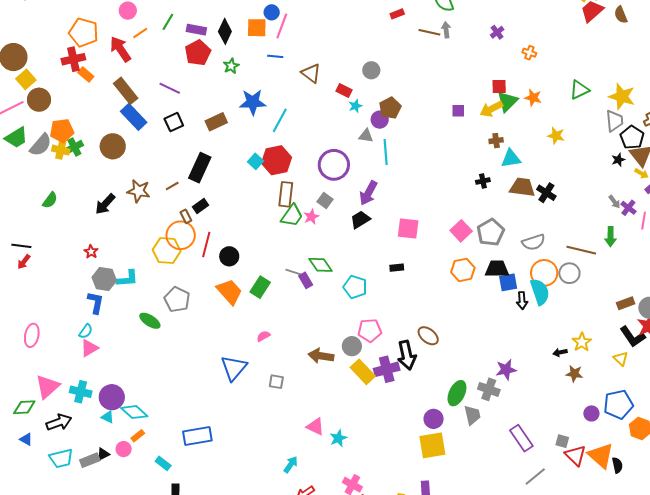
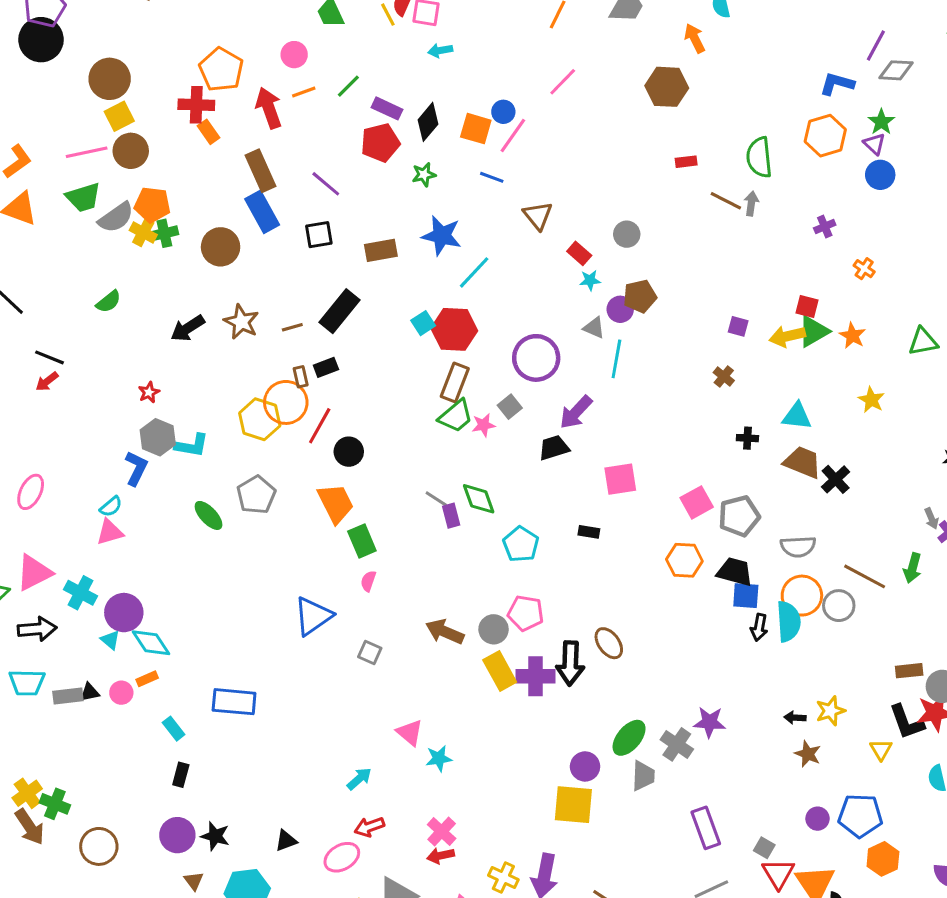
brown cross: (496, 141) -> (724, 376), moved, turned 32
pink square: (408, 229) -> (620, 479), turned -30
green rectangle: (260, 287) -> (362, 541), moved, turned -70
pink semicircle: (263, 336) -> (368, 581), turned -56

